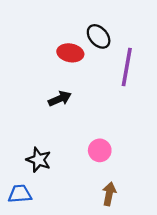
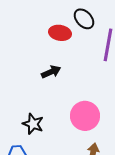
pink circle: (100, 150) -> (85, 116), size x1.5

